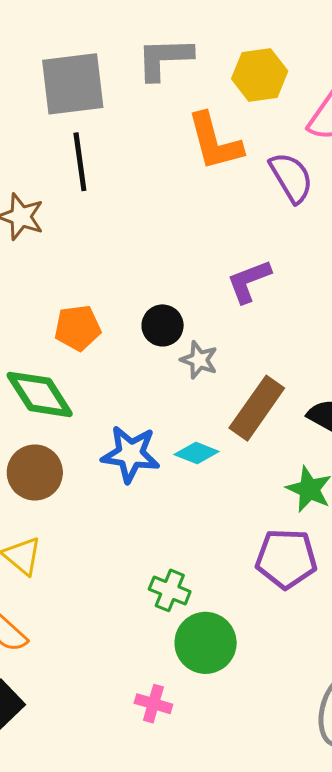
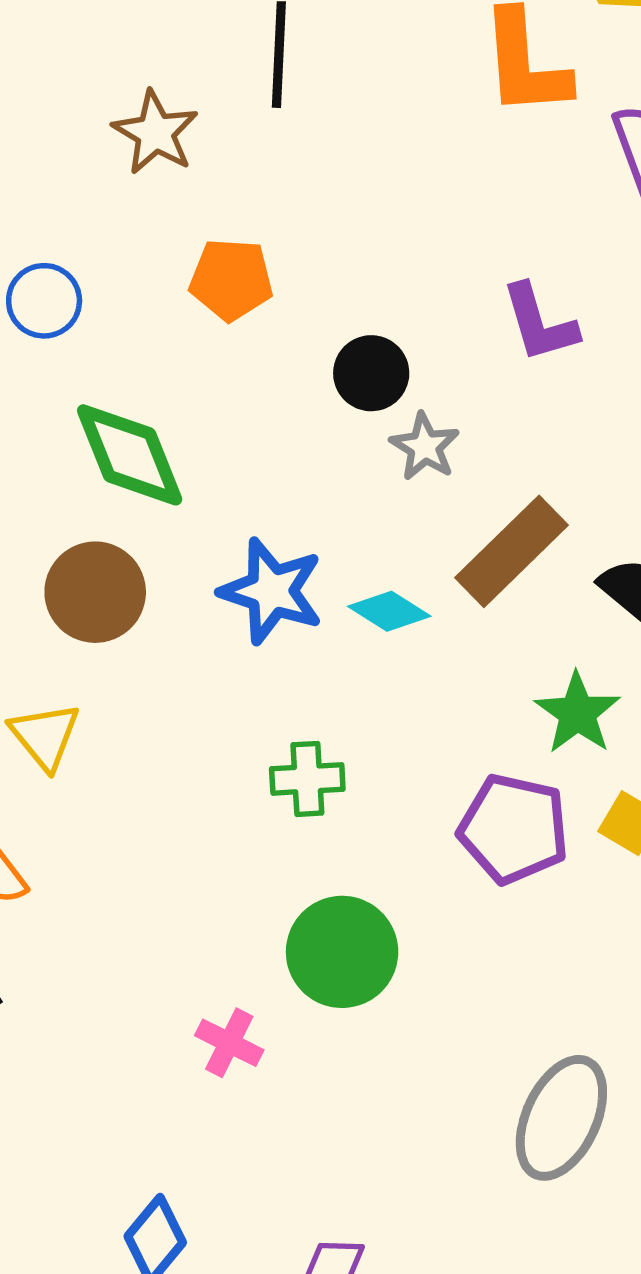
purple L-shape: (249, 281) -> (539, 323), turned -96
orange pentagon: (78, 328) -> (231, 280), moved
green cross: (170, 590) -> (307, 779), moved, turned -36

